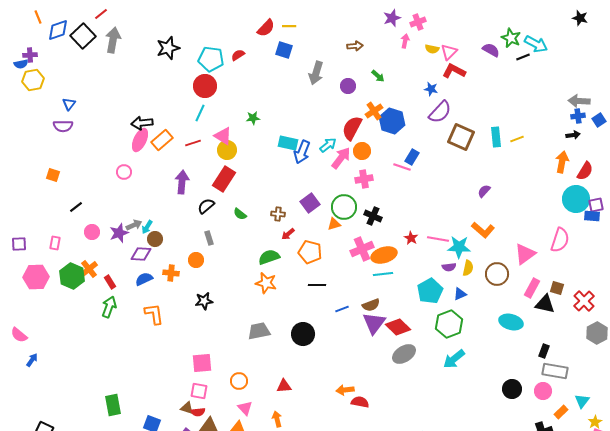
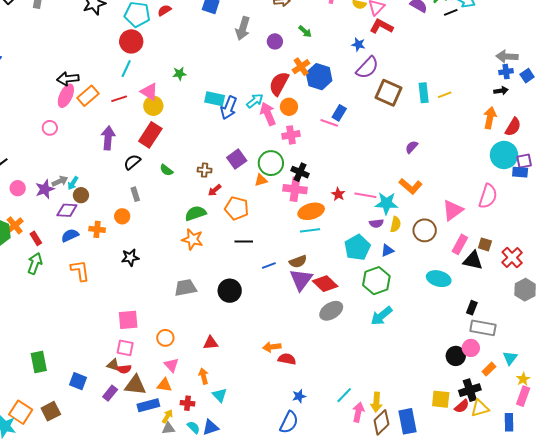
pink arrow: (341, 158) -> (268, 114), turned -60
pink cross: (362, 249) -> (295, 189), moved, turned 30
black circle: (512, 389) -> (456, 356), moved

